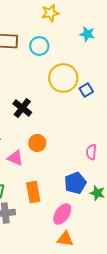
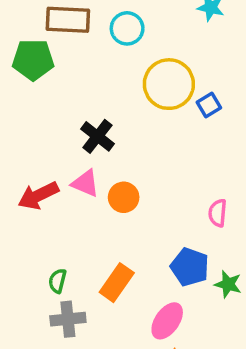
pink triangle: (15, 158) -> (85, 183), moved
blue pentagon: (75, 183) -> (190, 267), turned -30
orange rectangle: (33, 192) -> (117, 283), turned 45

